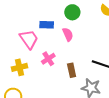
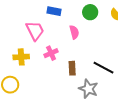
green circle: (72, 12) -> (90, 12), moved
blue rectangle: (47, 25) -> (54, 11), moved

